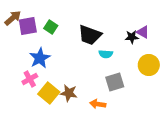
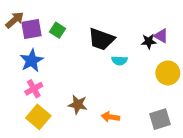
blue star: (40, 58) -> (32, 61), moved
gray square: (115, 82) -> (160, 119), moved
yellow square: (49, 93) -> (38, 117), moved

